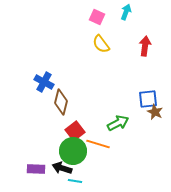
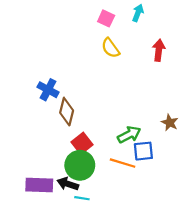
blue square: (148, 99) -> (143, 151), moved
orange line: (98, 144) -> (123, 163), moved
purple rectangle: (36, 169) -> (39, 185), size x1.4

